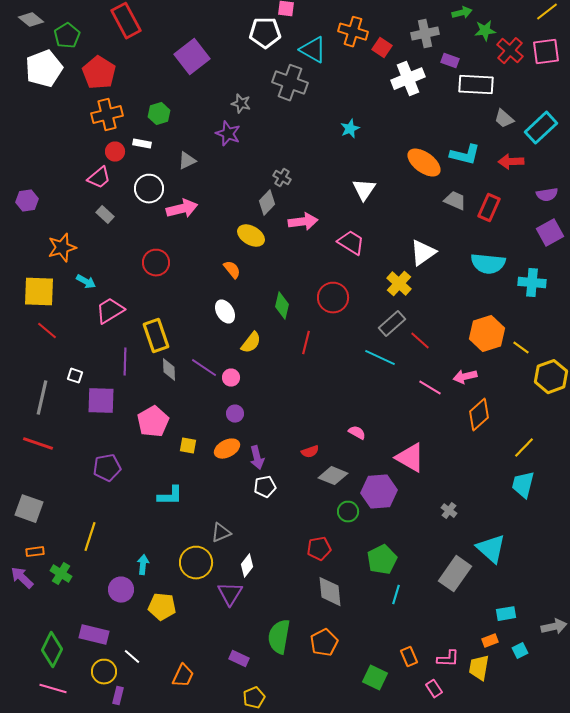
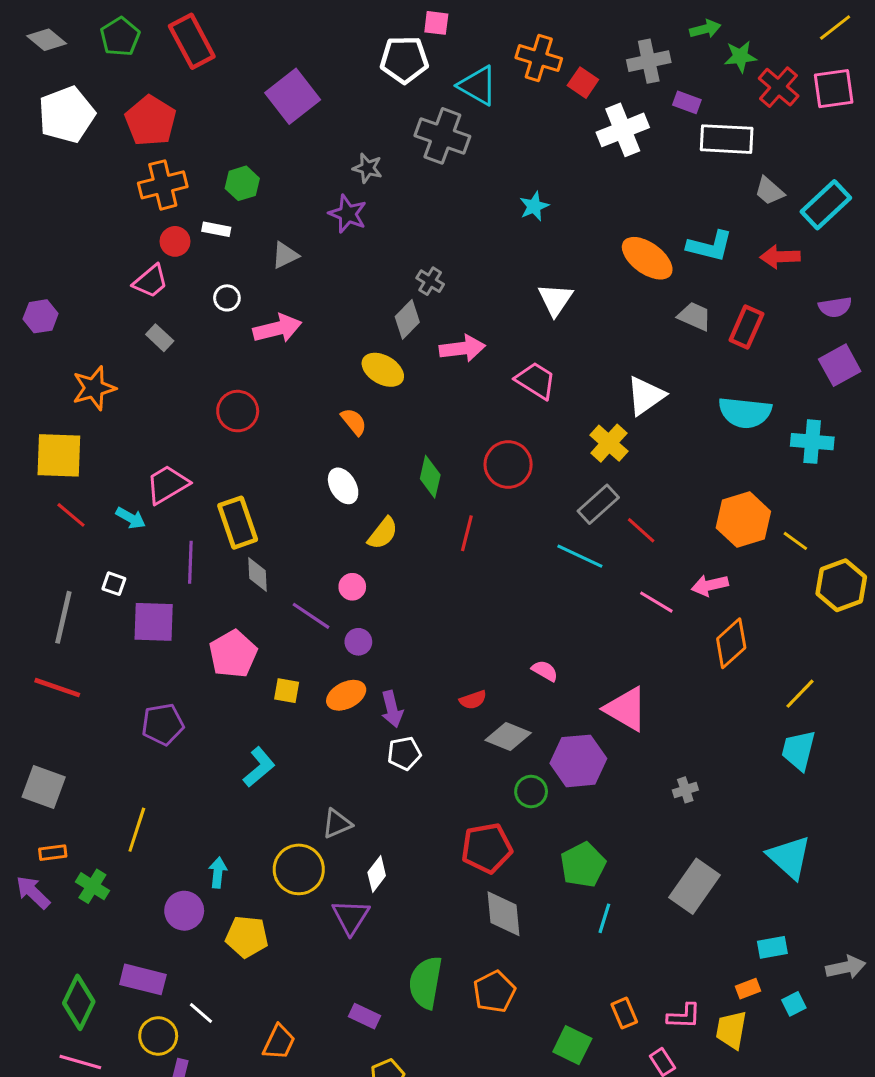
green pentagon: (67, 36) -> (120, 37), moved
white circle: (149, 189) -> (227, 298), size x0.6
cyan arrow: (86, 282) -> (131, 518), moved
purple line: (204, 368) -> (311, 616), moved
cyan L-shape: (170, 496) -> (259, 767), turned -40
gray cross: (449, 511) -> (685, 790), turned 35
red pentagon: (319, 549) -> (487, 848), size x1.4
cyan triangle: (491, 549) -> (789, 857), moved

